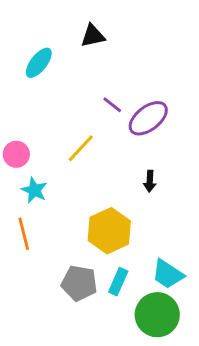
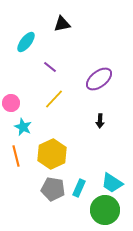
purple line: (112, 105) -> (50, 67), moved
yellow hexagon: (109, 231) -> (52, 154), moved

